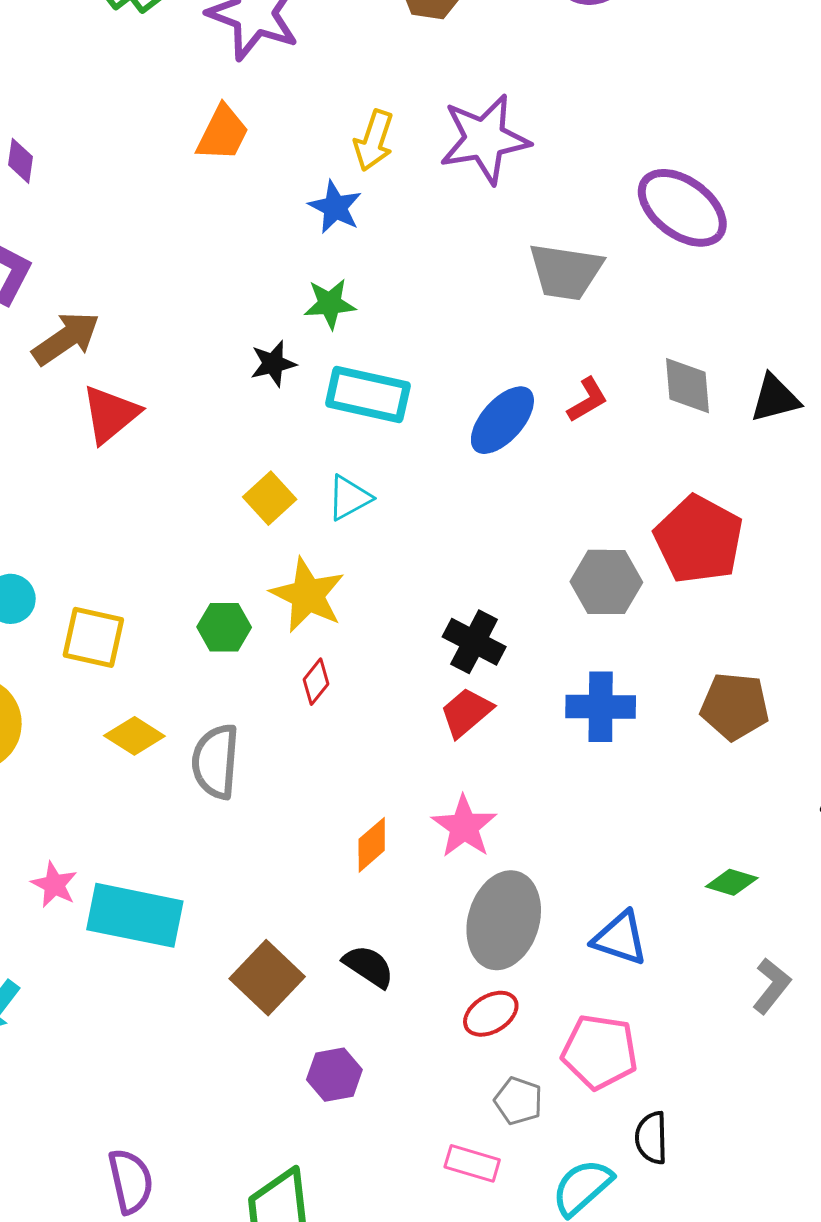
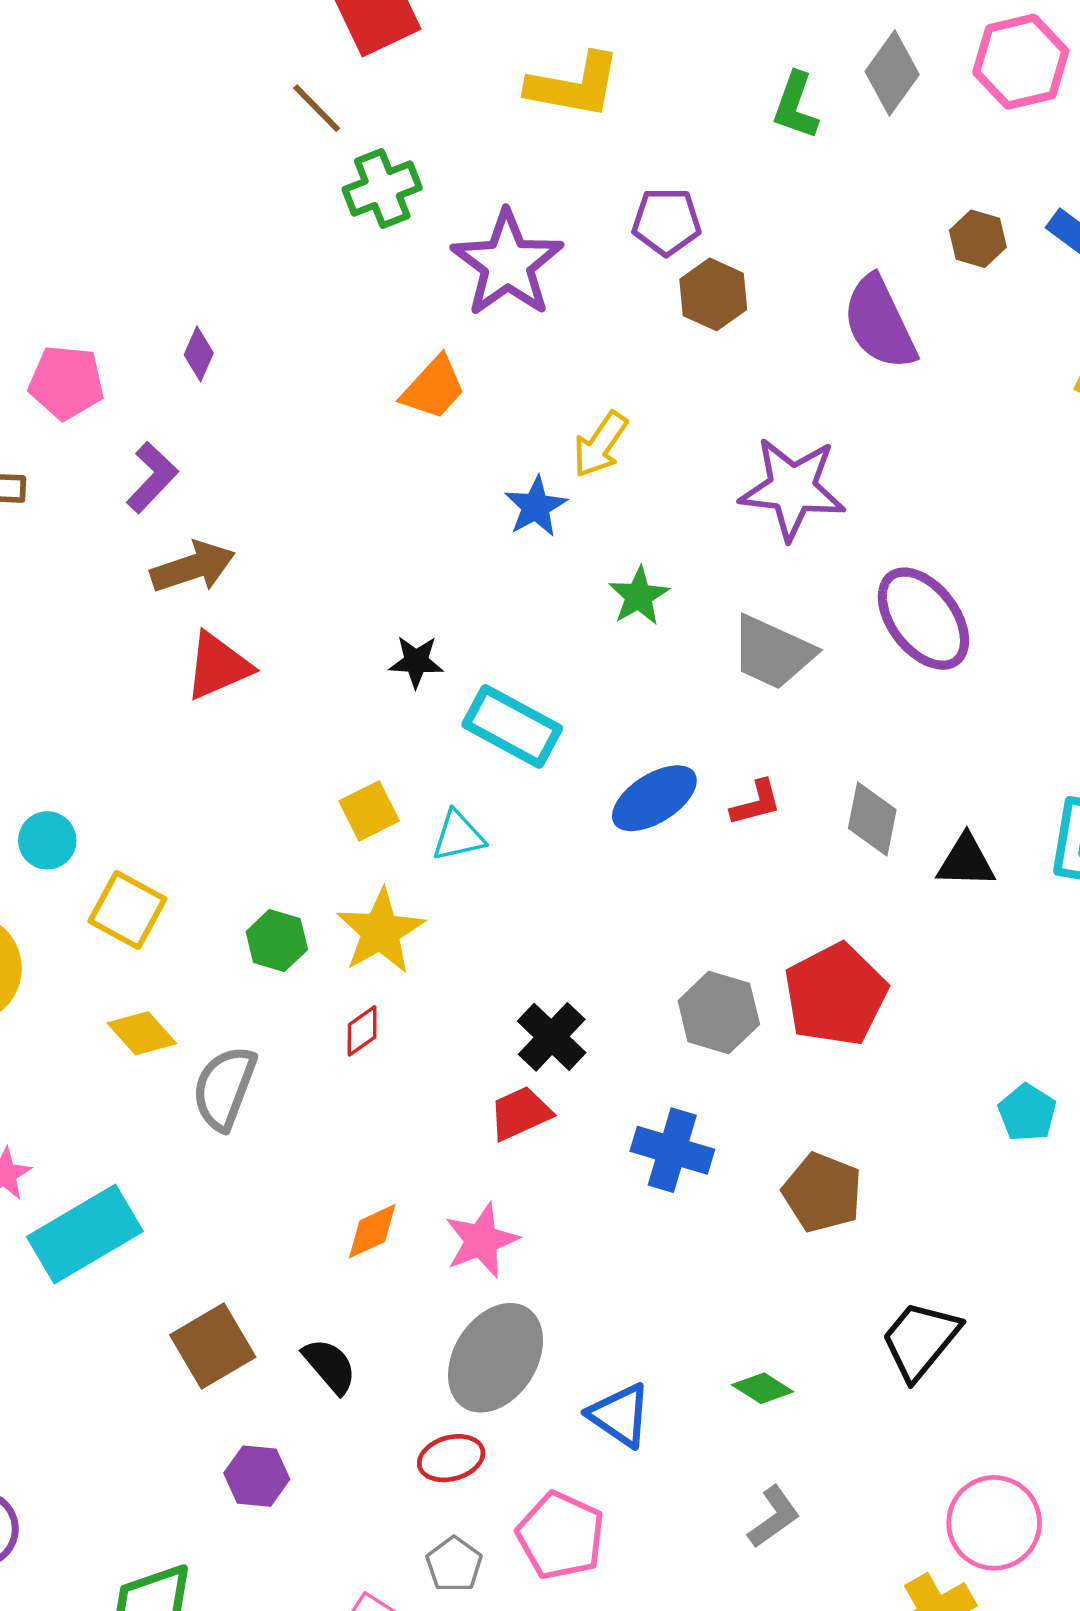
purple star: (485, 139) -> (792, 488), moved
green star: (330, 304) -> (639, 596), moved, turned 30
cyan rectangle: (135, 915) -> (85, 1234), turned -58

